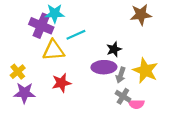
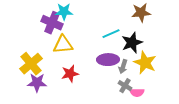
cyan line: (76, 35) -> (111, 34), moved
black star: (114, 49) -> (132, 43), moved, size x1.5
yellow cross: (18, 72) -> (31, 64), size x1.6

